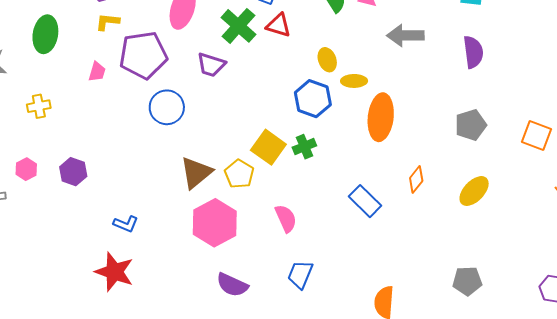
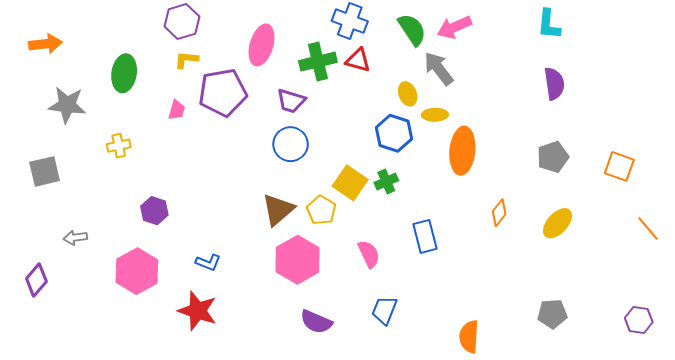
green cross: (238, 26) -> (318, 62), turned 36
gray arrow: (405, 35) -> (439, 69), moved, turned 54
blue circle: (167, 107) -> (291, 144), moved
pink hexagon: (26, 169) -> (137, 271), moved, size x2.0
blue rectangle: (365, 201) -> (425, 236), moved, turned 32

